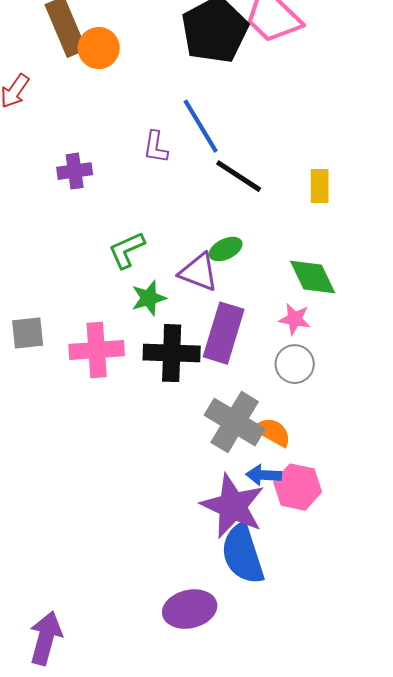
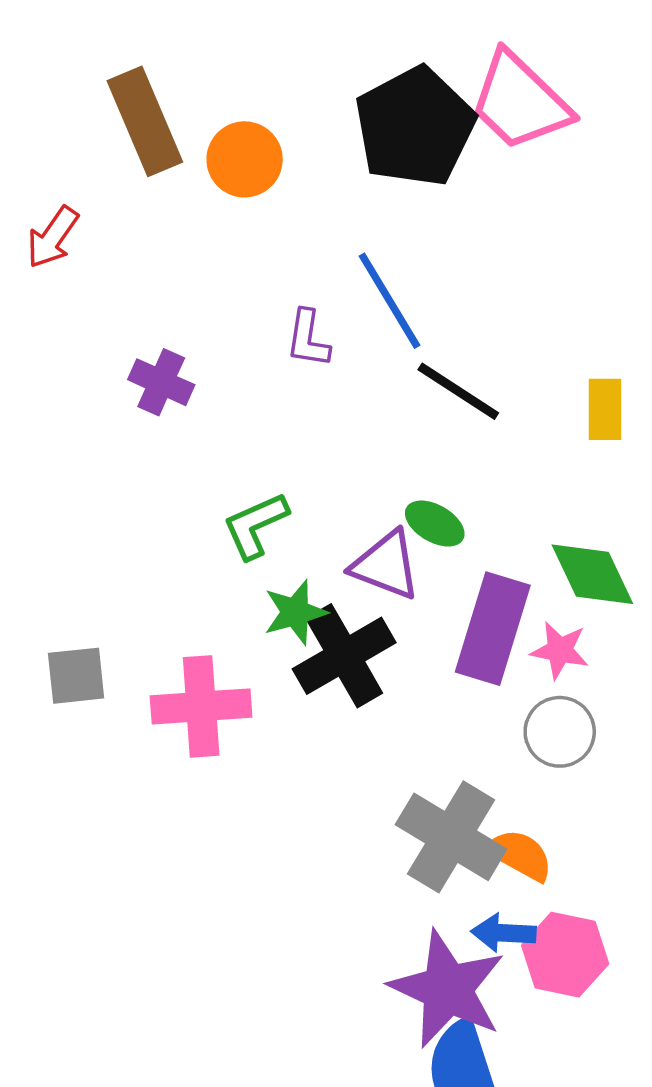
orange circle: (99, 48) -> (245, 159), moved
purple cross: (75, 171) -> (161, 382), turned 32
green ellipse: (226, 249) -> (435, 524), turned 56
purple rectangle: (224, 333) -> (493, 629), moved
black cross: (172, 353) -> (344, 656), moved, turned -32

